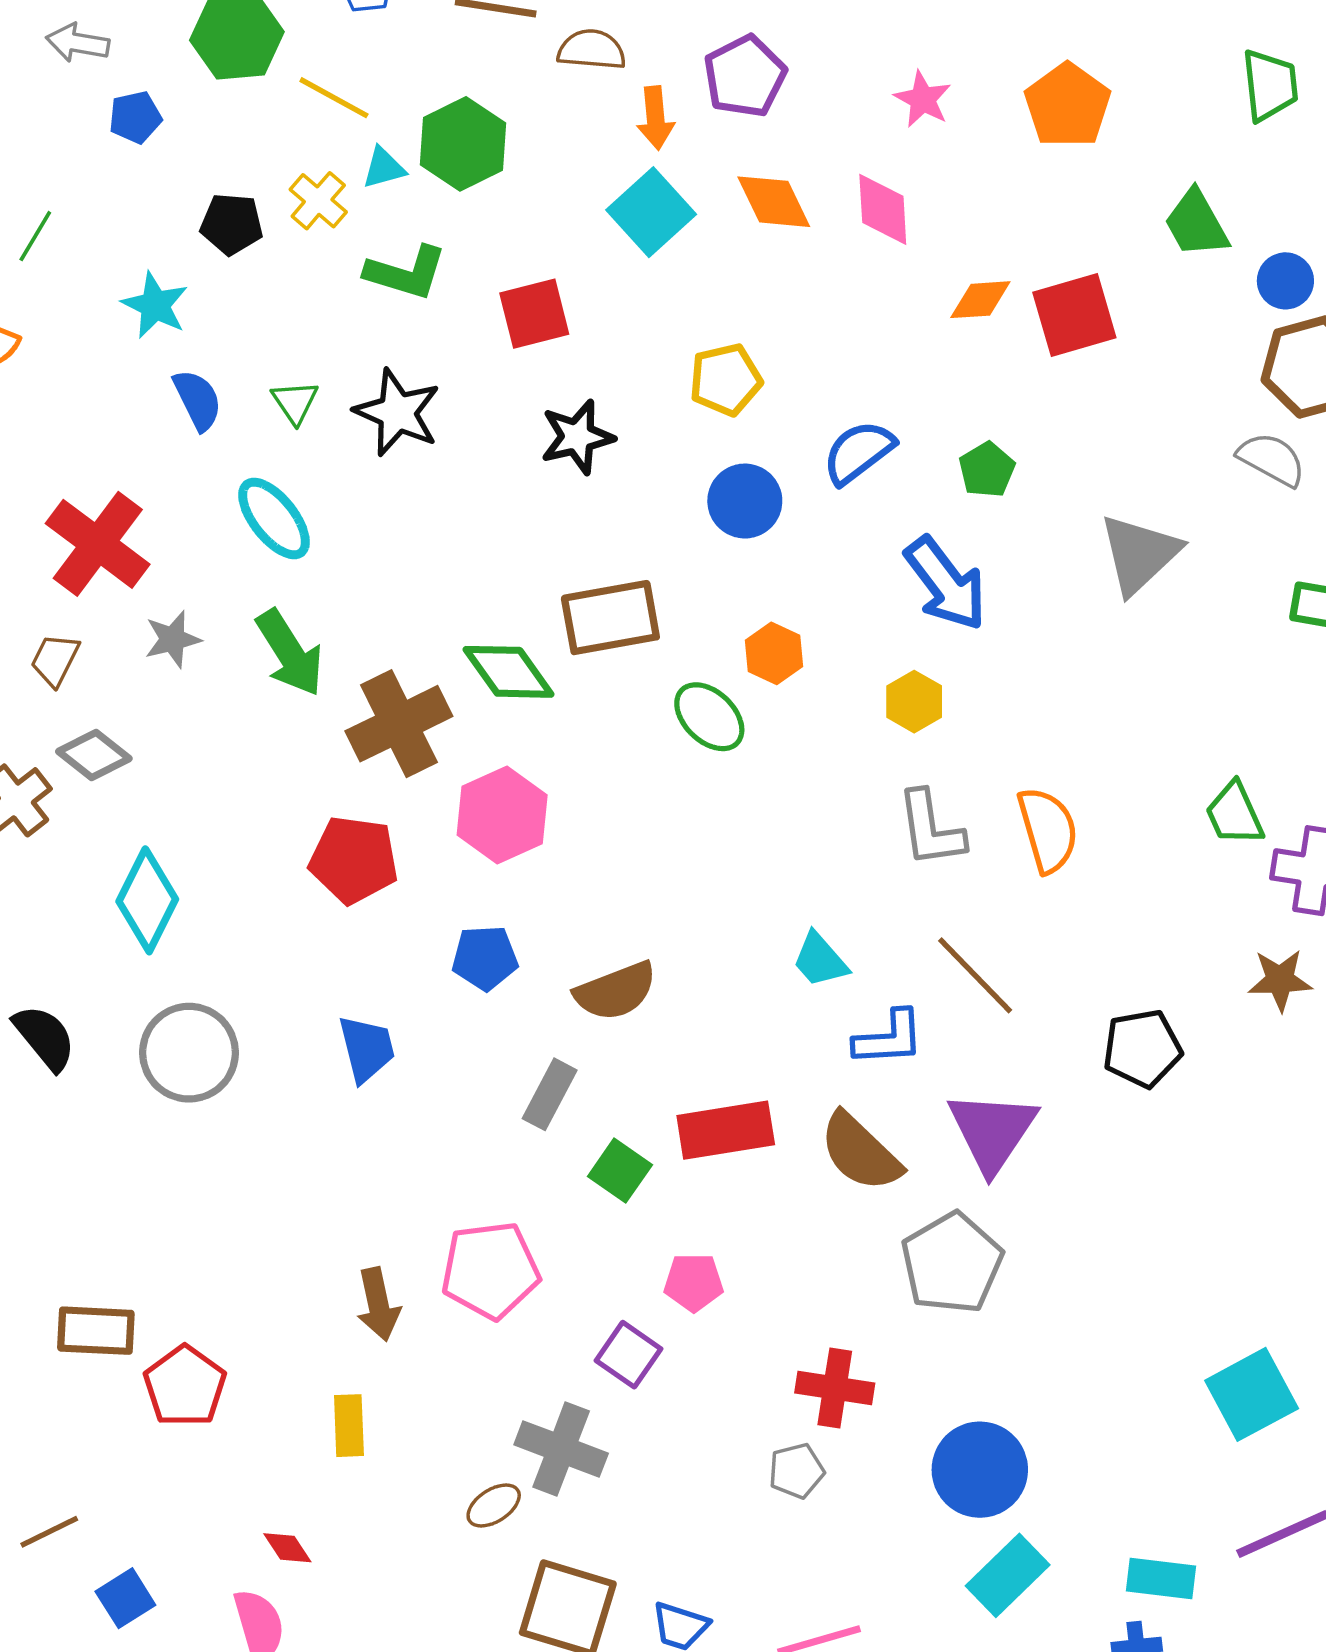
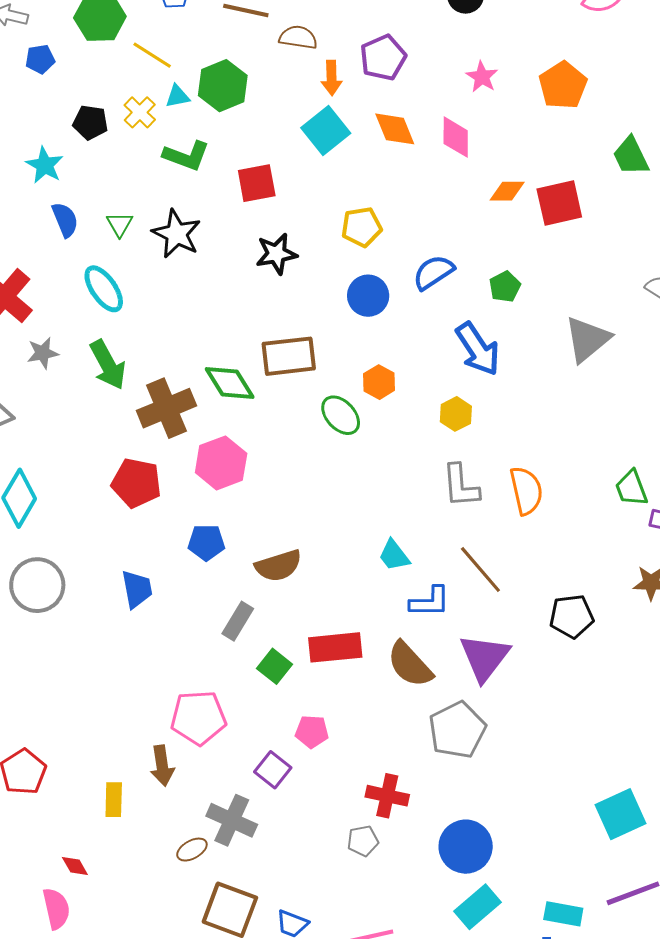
brown arrow: (378, 1304) -> (162, 766), moved

